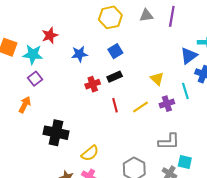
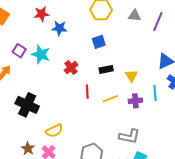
cyan star: (33, 54) -> (41, 54), moved
blue star: (79, 54) -> (59, 28), moved
black rectangle: (115, 77) -> (106, 69), moved
purple square: (35, 79) -> (19, 51), turned -32
red cross: (93, 84) -> (71, 68), turned -32

